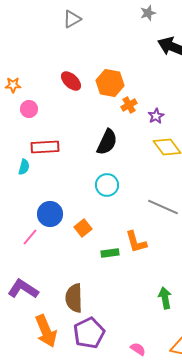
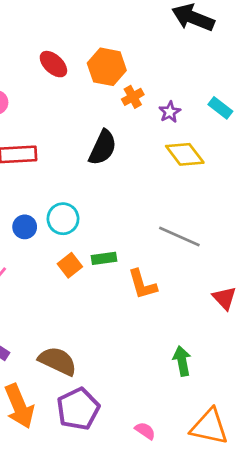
cyan circle: (107, 185) -> (63, 219), moved
blue circle: (50, 214) -> (25, 227), moved, size x0.7
green rectangle: (110, 253) -> (104, 258), moved
brown semicircle: (74, 298) -> (58, 361), turned 116

